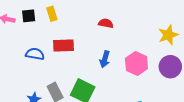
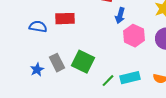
blue arrow: (105, 59) -> (120, 16), moved

